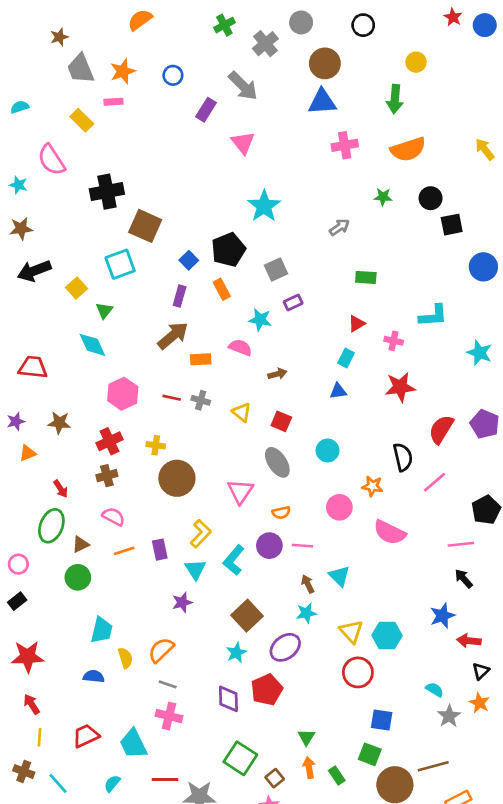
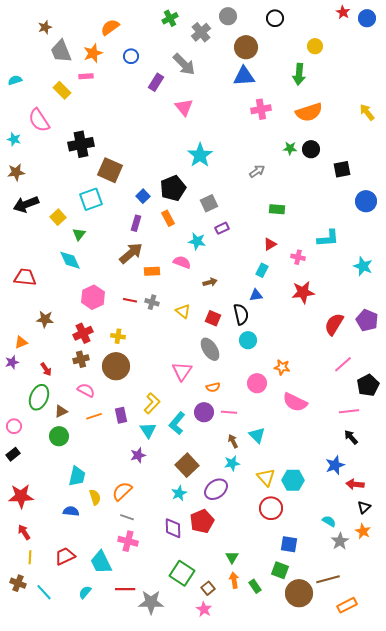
orange semicircle: (140, 20) -> (110, 27), moved
black circle: (431, 198) -> (311, 149), moved
purple star: (16, 421) -> (12, 362), moved
black semicircle: (403, 457) -> (241, 314), moved
brown circle: (177, 478) -> (116, 366), moved
pink line: (435, 482) -> (343, 364), moved

